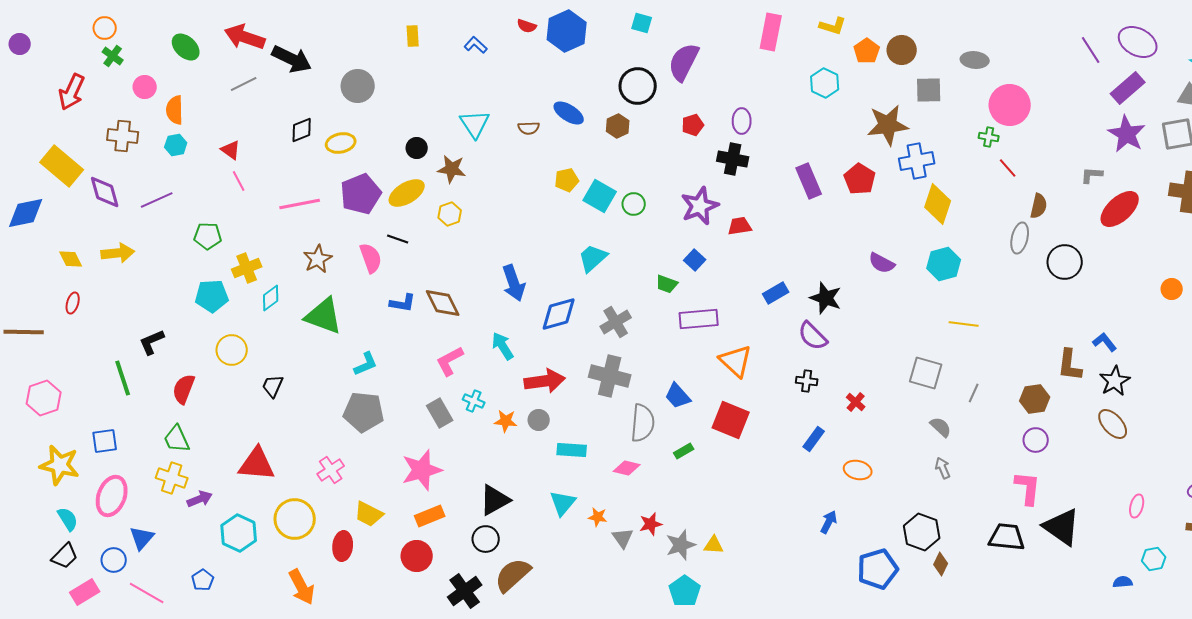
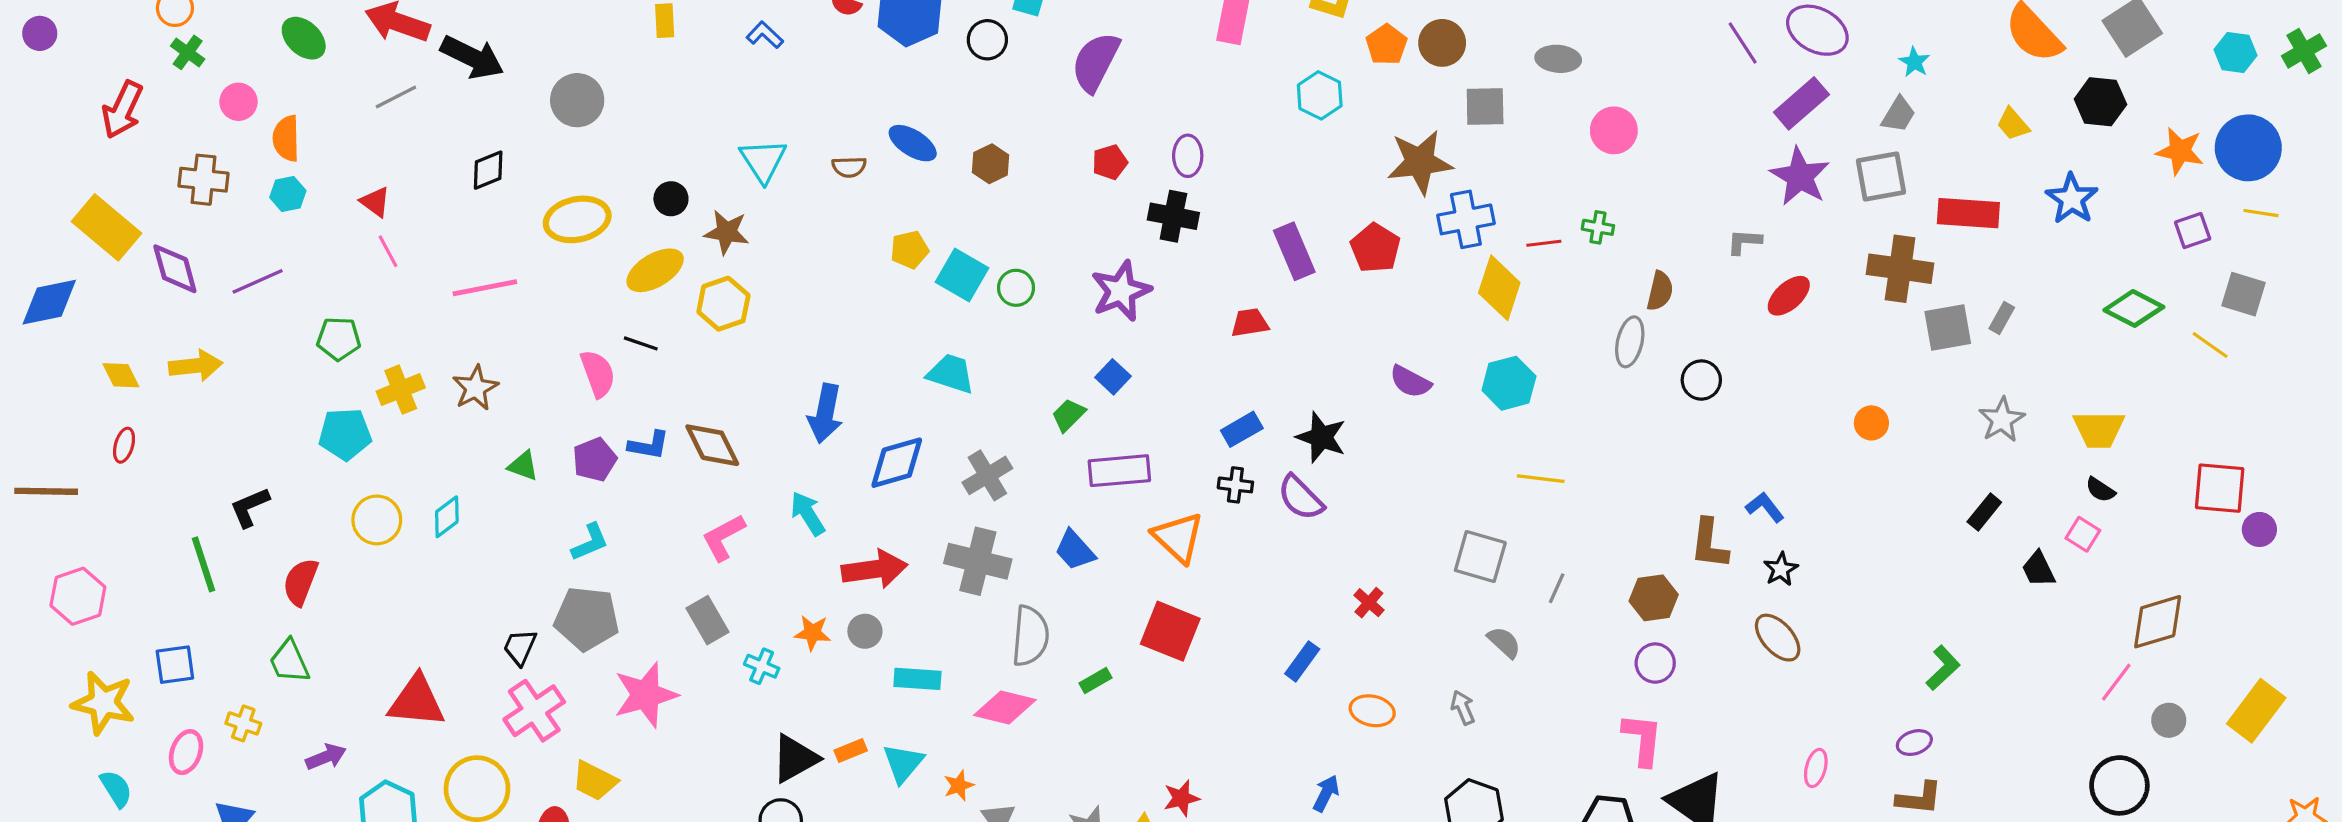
black circle: (638, 86) -> (987, 40), moved, size x0.7
pink circle: (1010, 105) -> (1614, 130), size x0.7
green cross: (989, 137) -> (1598, 227), moved
yellow ellipse: (341, 143) -> (577, 219), moved, size x1.4
red line: (1008, 168) -> (1544, 243), moved, turned -55
purple pentagon: (361, 194) -> (595, 460), moved, size x0.7
red ellipse: (1120, 209) -> (1789, 296), size x0.7
yellow hexagon: (450, 214) -> (723, 304), size x1.4
red trapezoid: (740, 226) -> (1250, 323), moved
cyan trapezoid: (593, 258) -> (951, 374), turned 60
brown star: (318, 259) -> (475, 388), moved
black circle: (1065, 262) -> (1701, 380), size x0.7
blue arrow: (514, 283) -> (825, 413), turned 30
green trapezoid: (667, 284) -> (1068, 415), turned 115
cyan diamond: (271, 298) -> (447, 517), moved
green triangle: (324, 316) -> (523, 466), size x0.5
black cross: (807, 381) -> (1235, 485), moved
black star: (1115, 381) -> (1781, 569), size x0.7
black trapezoid: (273, 386) -> (520, 647), moved
blue trapezoid: (678, 396) -> (1075, 550), moved
cyan cross: (474, 401) -> (762, 666), moved
pink diamond: (627, 468) -> (1005, 708), size x1.4
gray arrow: (943, 468) -> (1463, 708), moved
pink cross: (331, 470) -> (534, 711), size x1.4
pink star: (422, 470) -> (646, 695), moved
yellow cross: (172, 478) -> (243, 723), moved, size x0.7
pink ellipse: (112, 496) -> (186, 752), size x0.7
orange rectangle: (430, 516) -> (851, 750), moved, size x0.7
orange star: (598, 517) -> (959, 785), turned -30
red star: (651, 524) -> (1181, 798), moved

